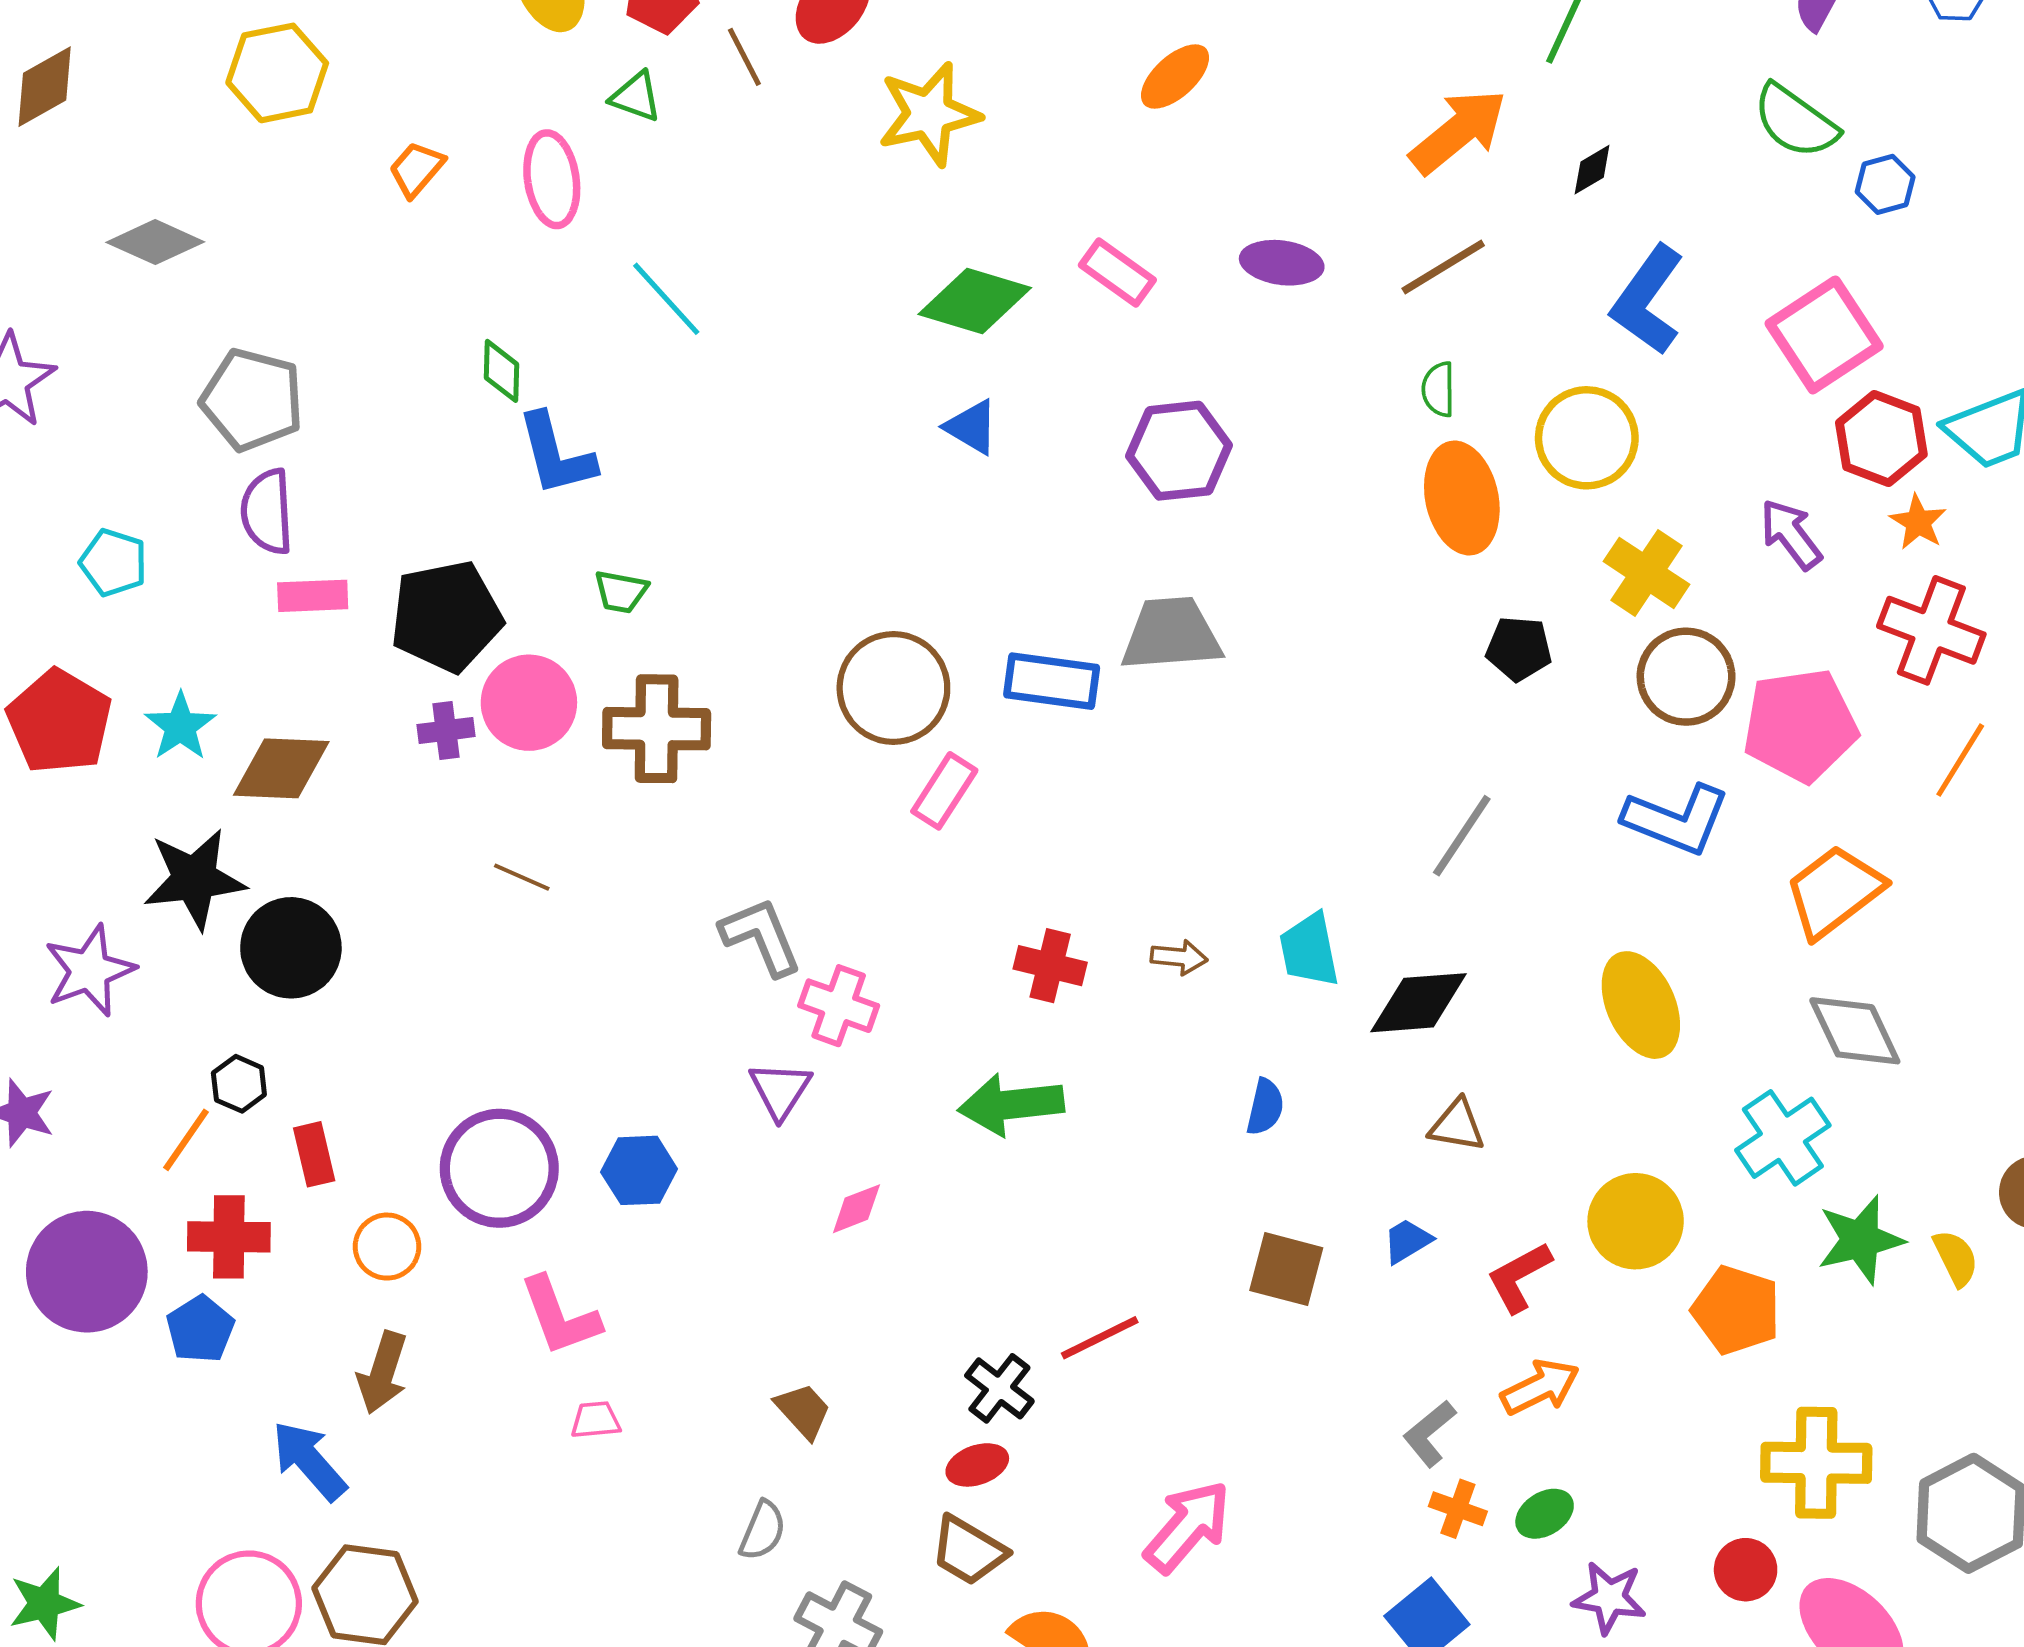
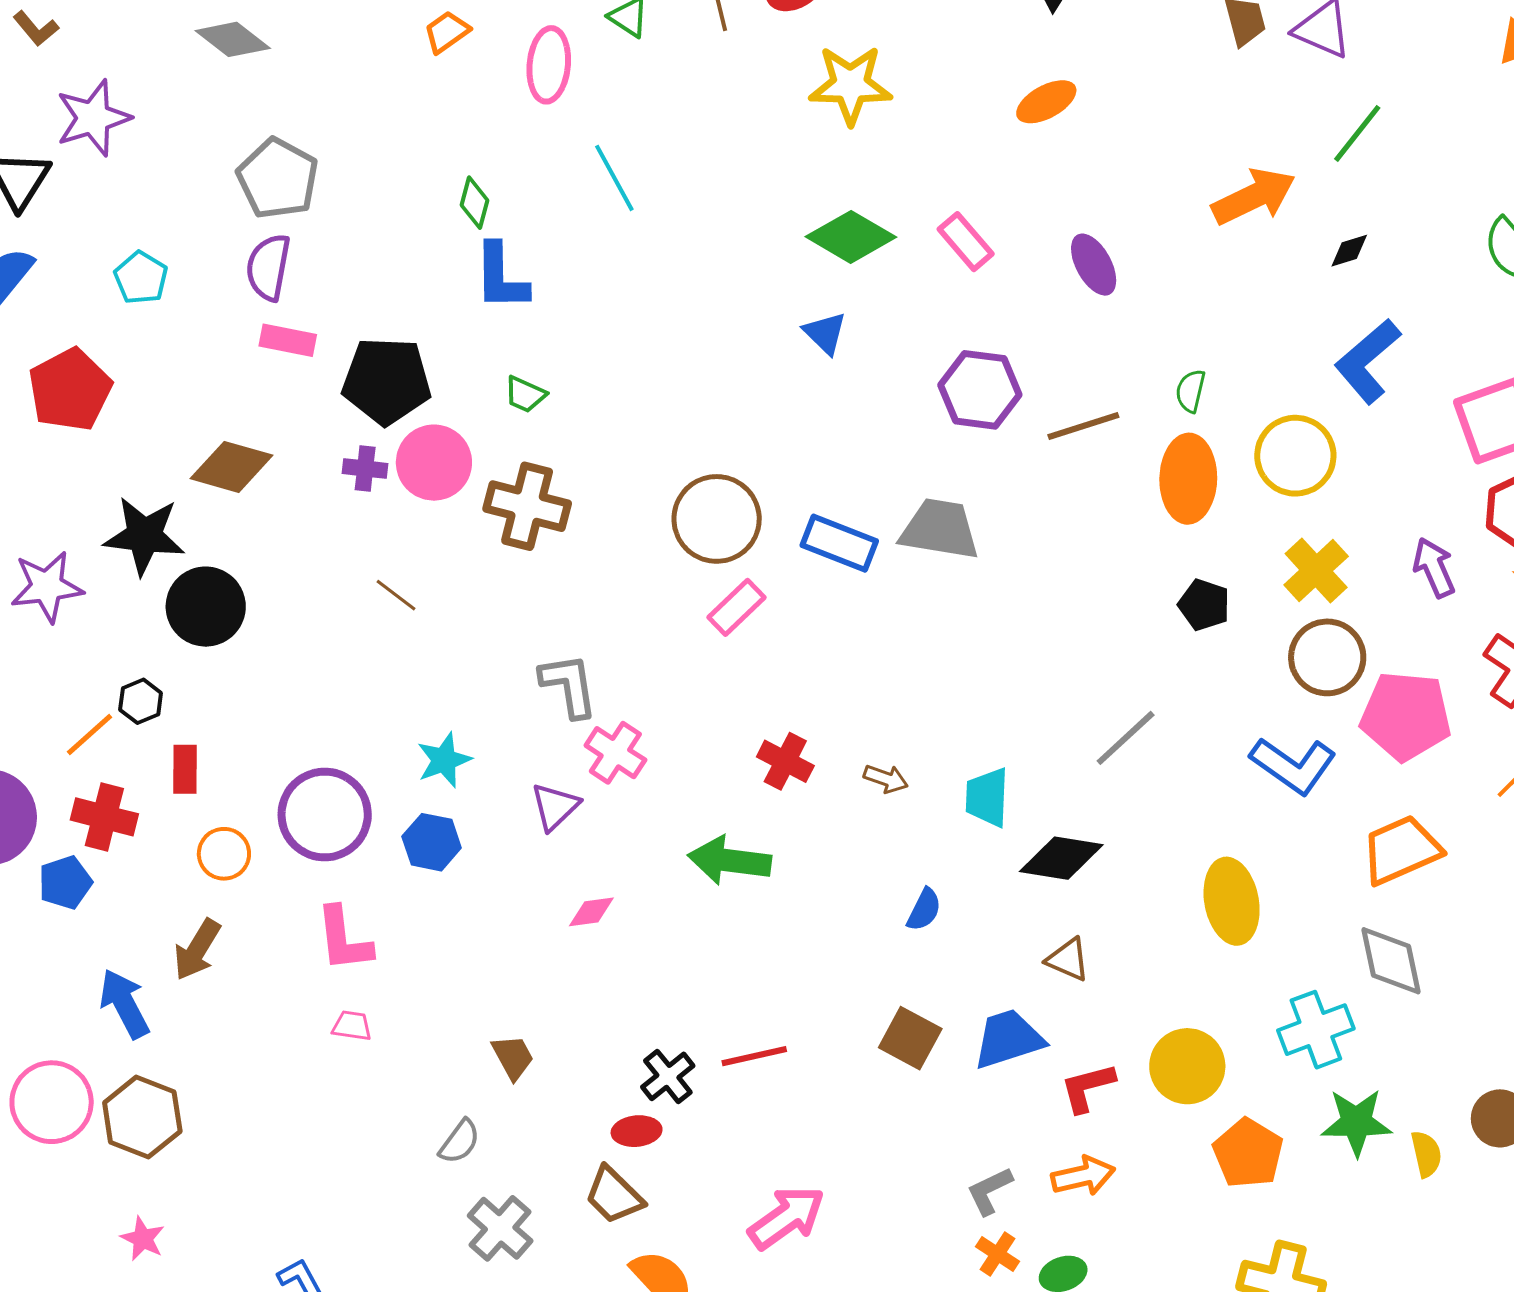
purple ellipse: (1282, 263) -> (1094, 265), turned 40
brown line: (1443, 267) -> (1083, 426), moved
cyan star: (180, 726) -> (444, 760), moved
blue trapezoid: (1407, 1241) -> (1008, 1039), size x1.8

